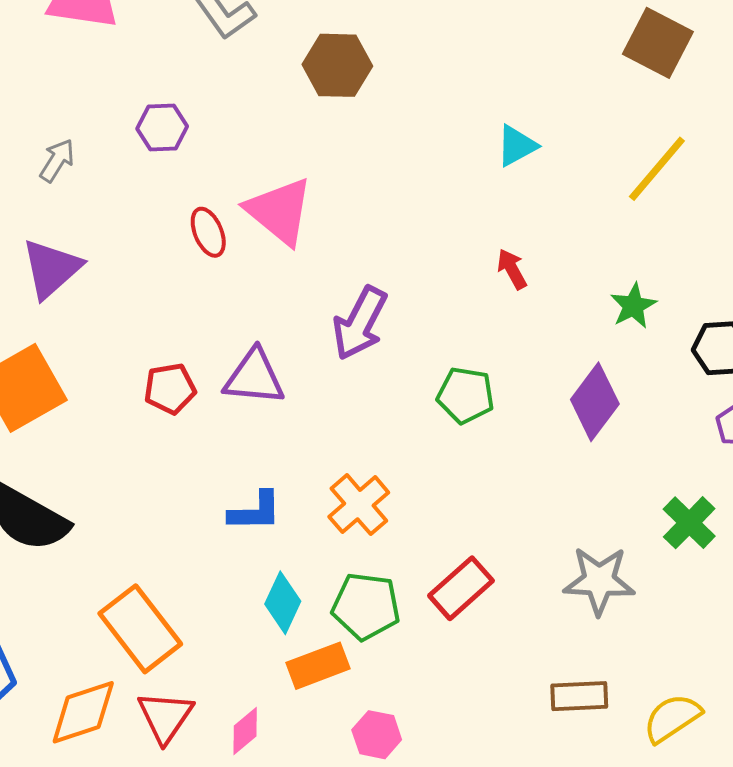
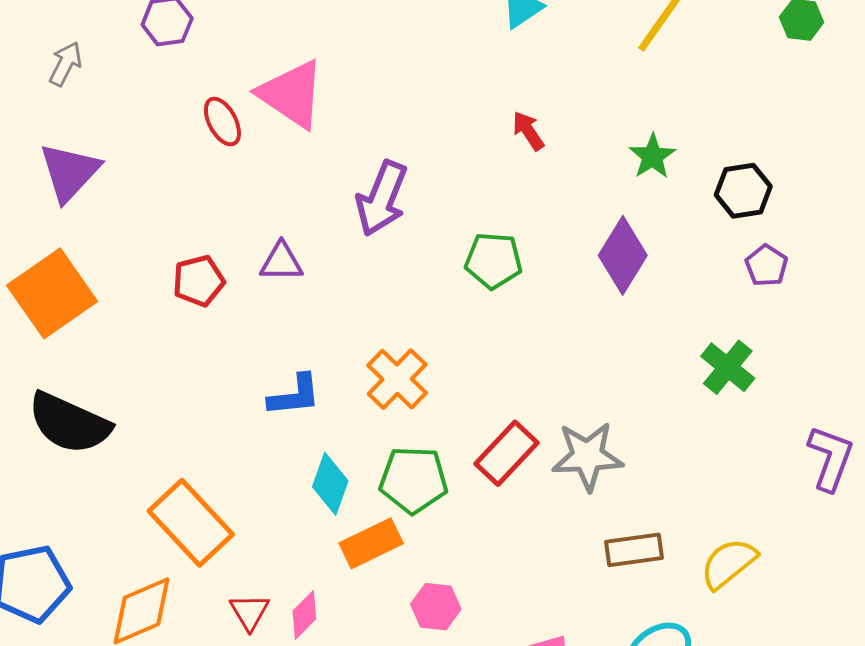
purple triangle: (254, 377) -> (281, 262), size x0.7
gray star: (599, 581) -> (587, 456), moved
red triangle: (165, 717) -> (249, 612), moved, size x0.7

